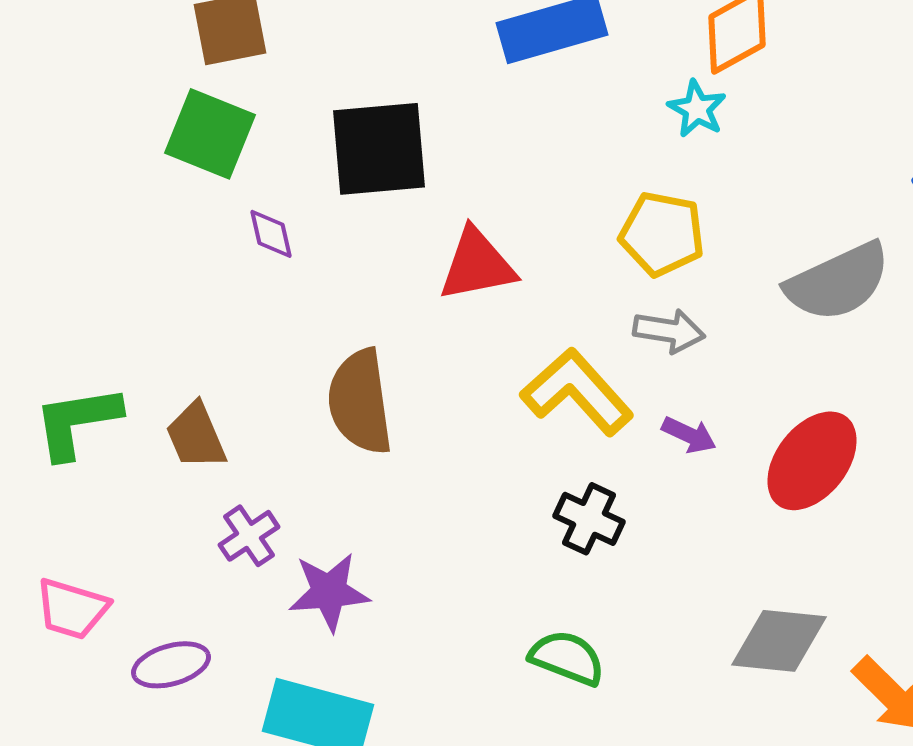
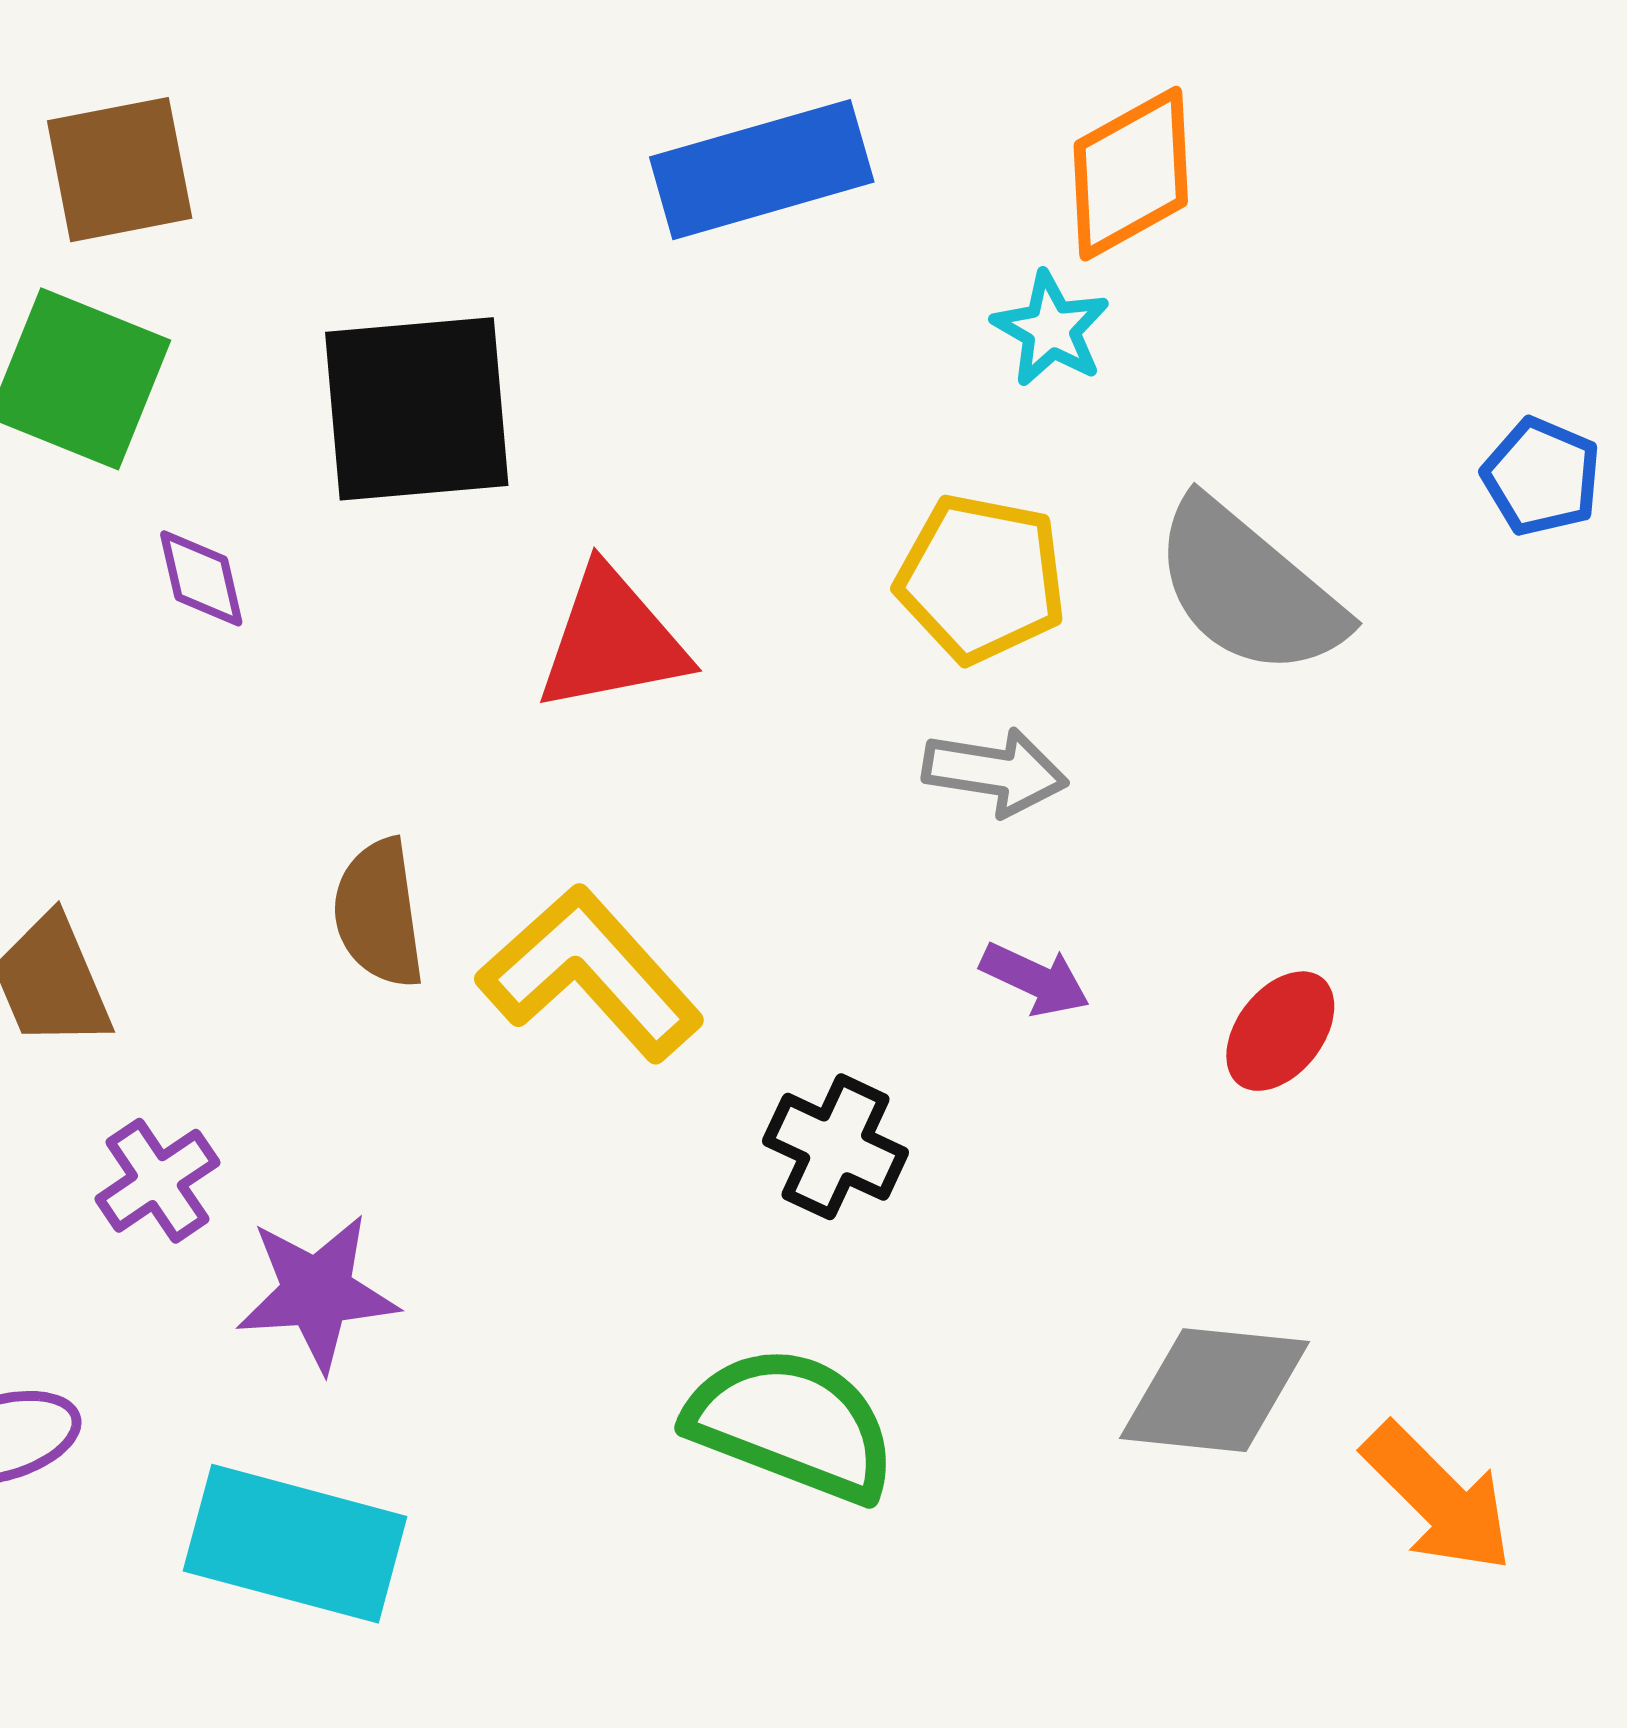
gray semicircle: (838, 282) -> (1248, 588), moved, turned 65
yellow L-shape: (577, 392) -> (590, 973), moved
brown semicircle: (360, 402) -> (379, 913), size x0.7
red ellipse: (812, 461) -> (1280, 1031), size x0.6
green semicircle: (567, 658) -> (792, 1424), size x1.4

